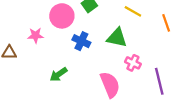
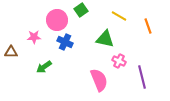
blue cross: (81, 41) -> (65, 42), moved
green arrow: (58, 74) -> (44, 67), moved

